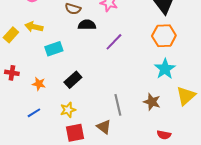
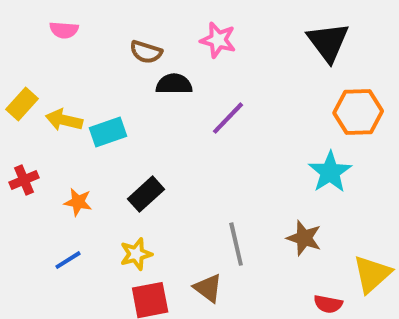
yellow arrow: (34, 27) -> (64, 120), moved
orange hexagon: (164, 36) -> (358, 112), moved
red cross: (12, 73) -> (24, 180), turned -32
yellow triangle: (186, 96) -> (372, 274), moved

